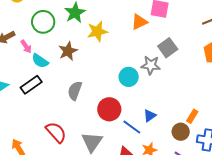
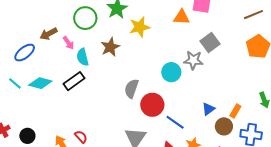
orange triangle: (139, 22) -> (181, 17), turned 30
cyan semicircle: (40, 61) -> (83, 57), turned 42
gray semicircle: (75, 91) -> (131, 89), moved
blue triangle: (150, 116) -> (208, 109), moved
red semicircle: (56, 132) -> (81, 137), moved, size x0.6

